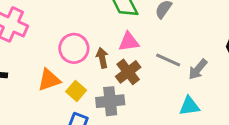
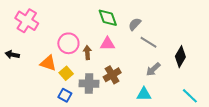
gray line: (168, 60) -> (148, 42), moved
brown cross: (128, 72) -> (112, 75), moved
orange triangle: (49, 80) -> (48, 63), turned 30

